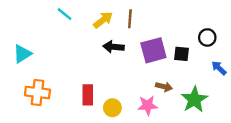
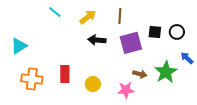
brown line: (130, 19) -> (120, 16), moved
black square: (181, 54) -> (155, 32), moved
red rectangle: (88, 95) -> (65, 74), moved
green star: (194, 100) -> (166, 72), moved
yellow circle: (112, 108) -> (93, 84), moved

